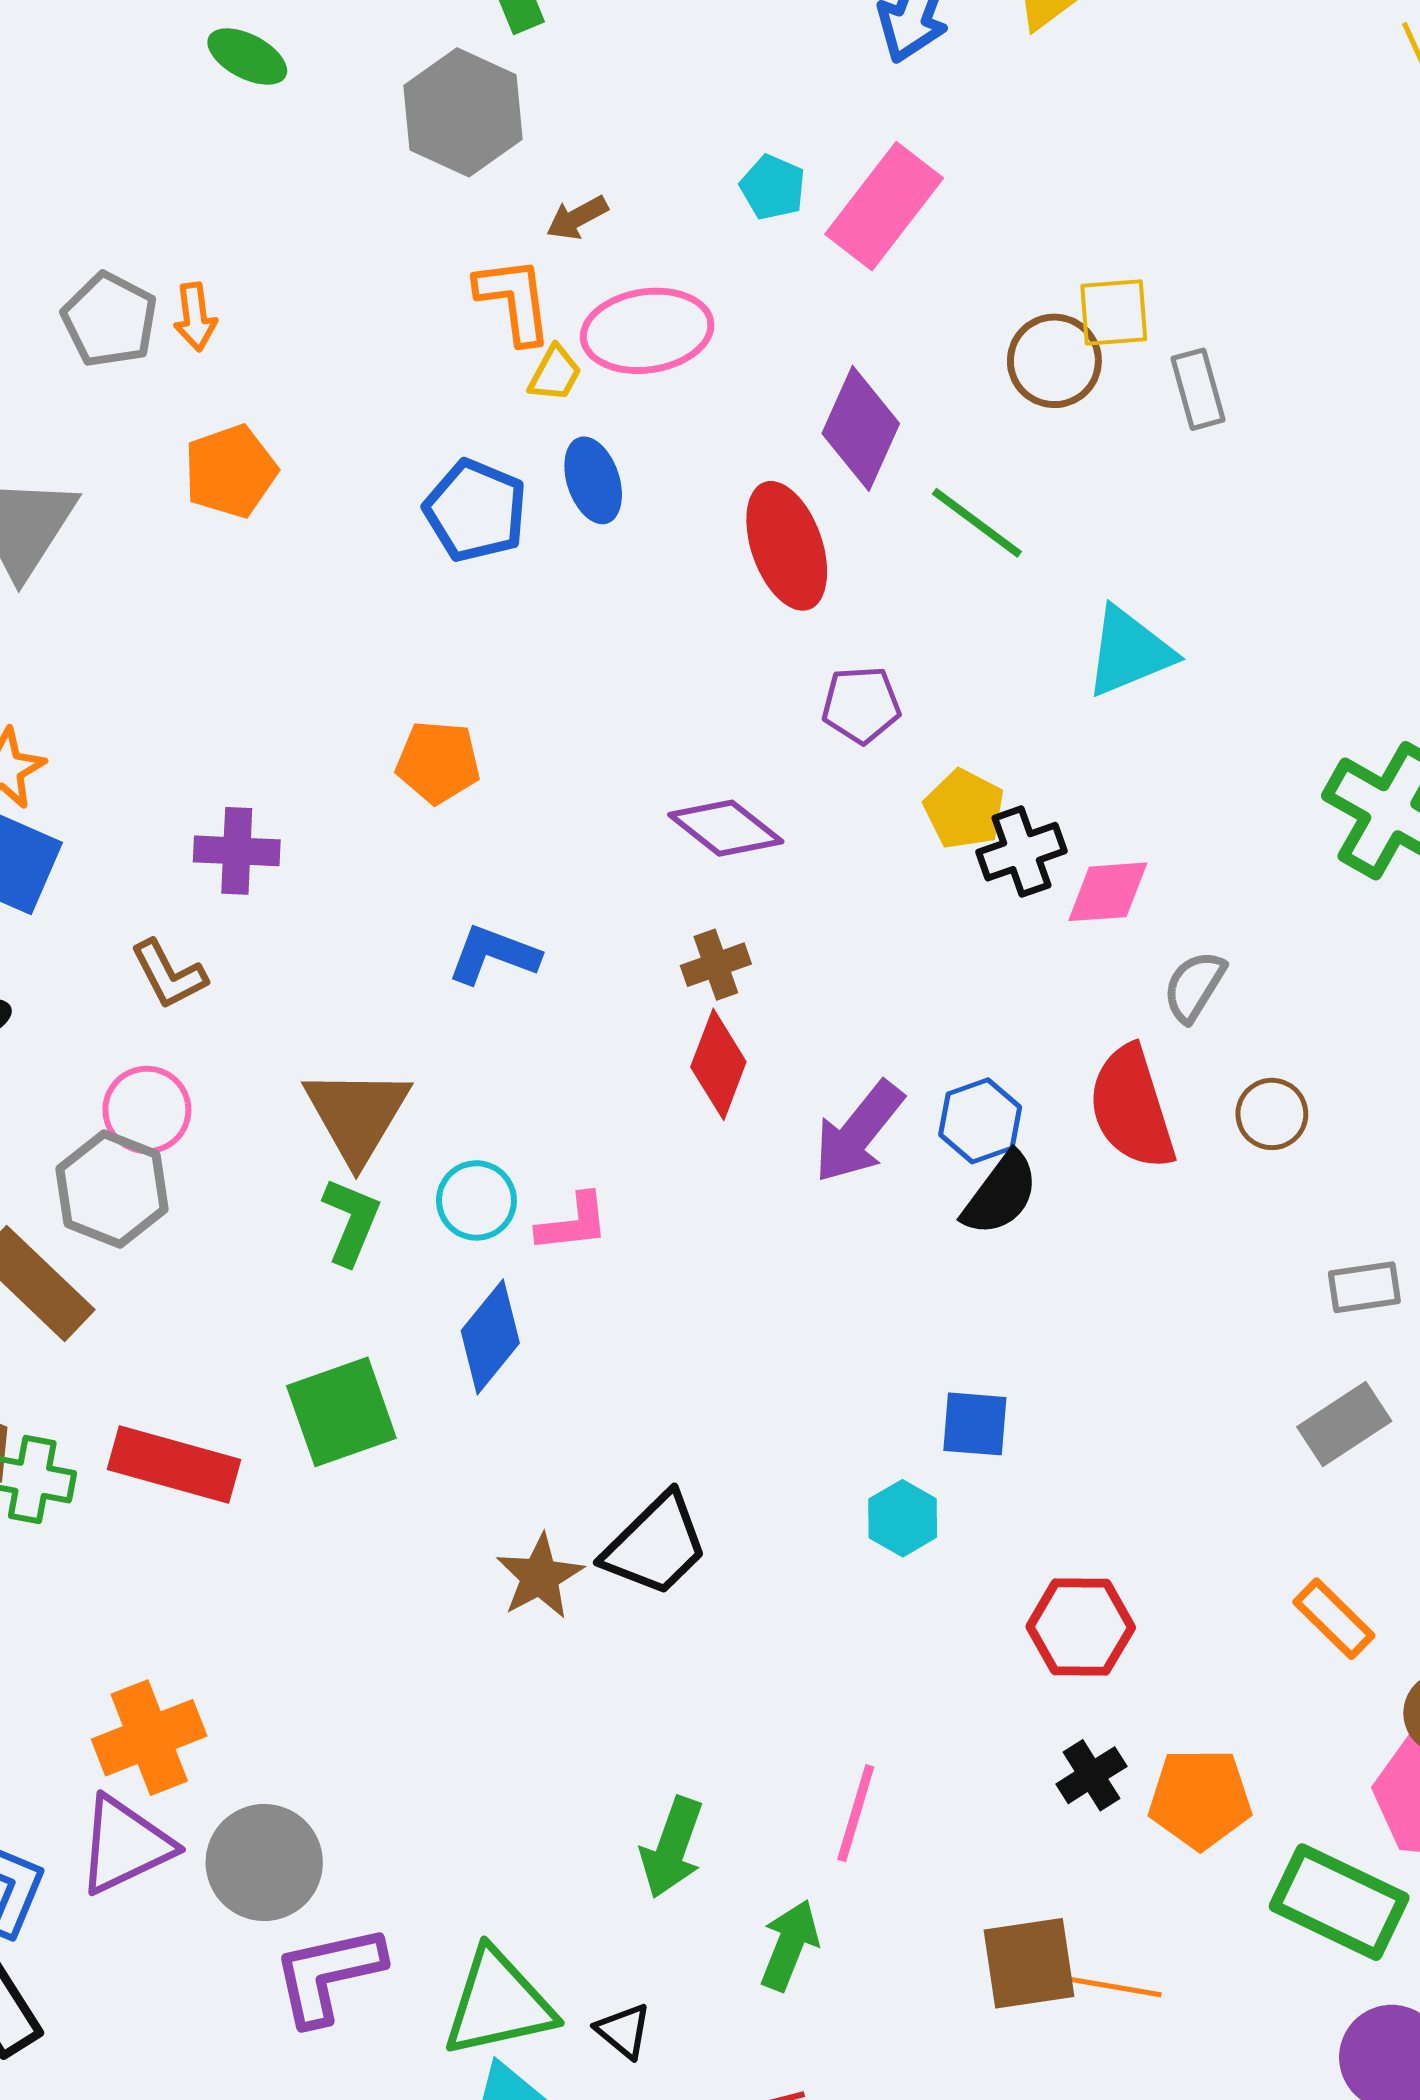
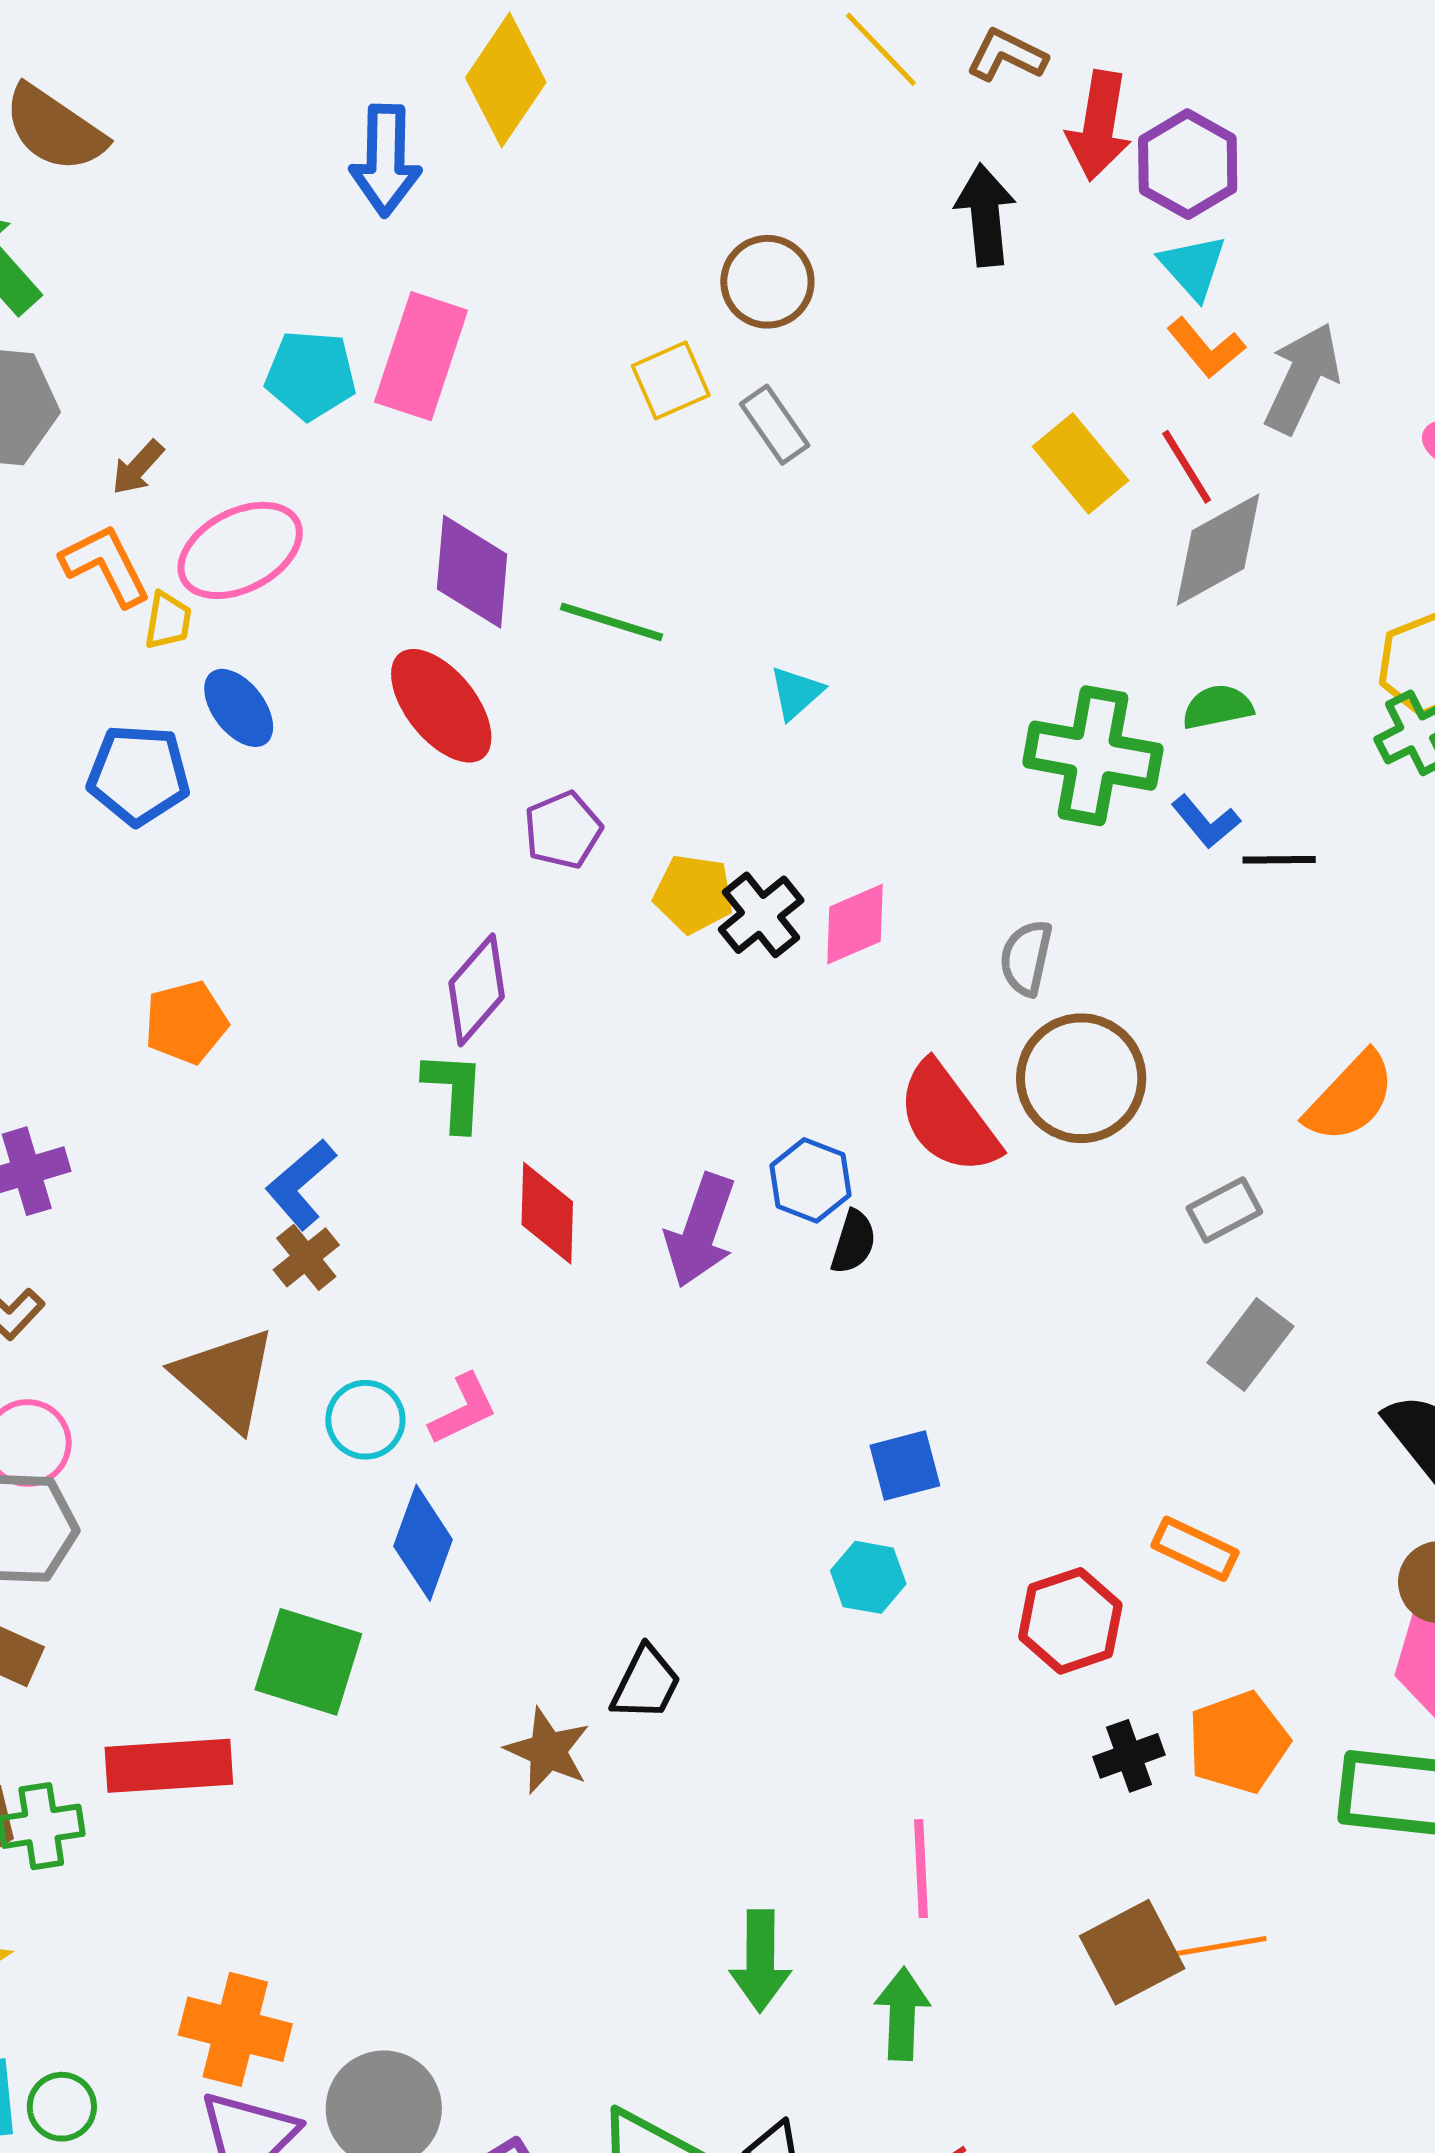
cyan pentagon: (773, 187) -> (311, 375), size x1.4
brown circle: (1054, 361) -> (767, 282), moved
cyan triangle: (1129, 652) -> (796, 693), size x0.6
purple diamond: (726, 828) -> (477, 990), turned -68
blue L-shape: (493, 955) -> (301, 1184), turned -42
brown cross: (716, 965) -> (306, 1257), moved
gray semicircle: (1194, 986) -> (1026, 958), moved
brown circle: (1272, 1114) -> (1081, 1078), size x1.8
black semicircle: (1000, 1194) -> (853, 1242), size x0.7
green L-shape: (351, 1221) -> (454, 1091), moved
green square: (341, 1412) -> (308, 1662), turned -34
black trapezoid: (656, 1545) -> (646, 1683), size x0.7
orange rectangle: (1334, 1619) -> (1195, 1549), moved
orange cross: (149, 1738) -> (235, 2029), turned -35
black cross: (1091, 1775) -> (1129, 1756), turned 32

